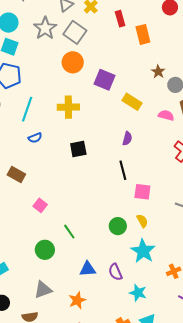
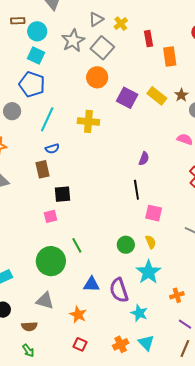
yellow rectangle: (132, 102) -> (157, 96), moved
black square: (78, 149) -> (63, 194), moved
brown rectangle: (16, 175) -> (43, 169), moved, turned 42
pink square: (40, 205) -> (51, 216), turned 32
green circle: (45, 250) -> (51, 261), size x1.5
purple semicircle: (115, 272) -> (119, 290), size x1.4
gray triangle: (43, 290) -> (45, 301), turned 30
orange star: (77, 300) -> (78, 315), turned -30

